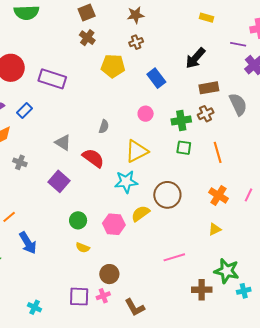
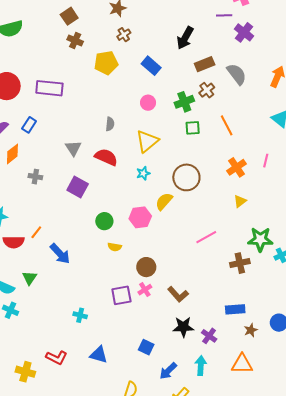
gray triangle: (63, 143) -> (73, 148), turned 36
cyan star: (126, 182) -> (143, 173), size x0.6
orange cross: (218, 195) -> (236, 167), turned 36

